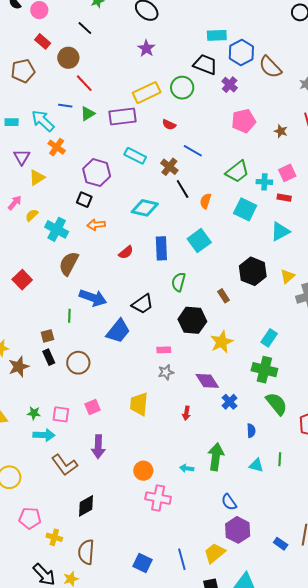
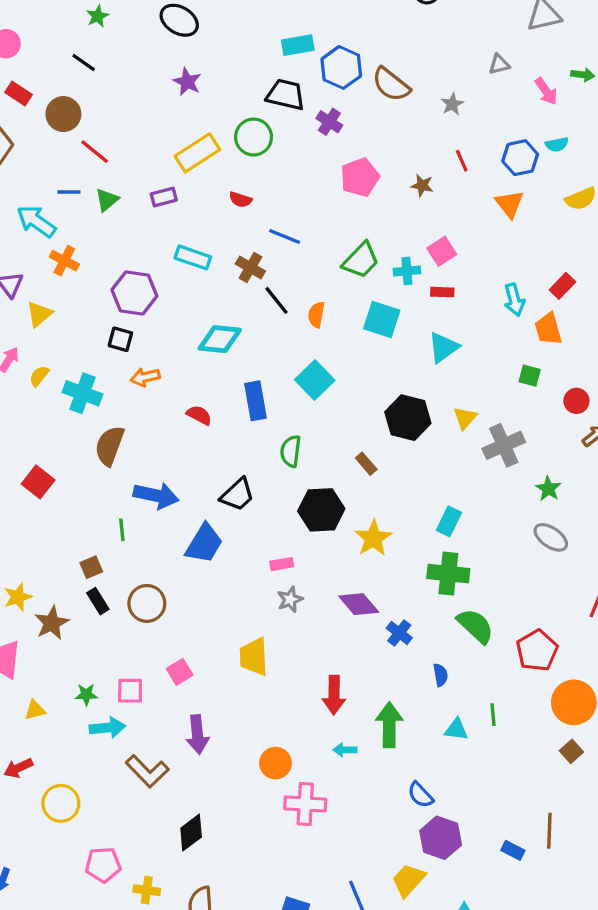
purple rectangle: (122, 117) -> (164, 197), size x0.6
red semicircle: (126, 252) -> (199, 415), turned -105
red arrow: (186, 413) -> (334, 695), moved, size x1.6

